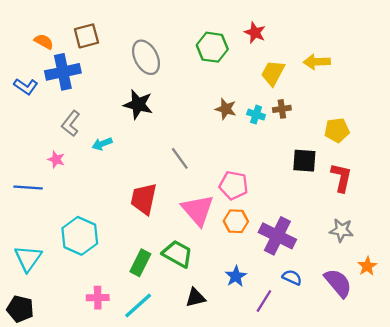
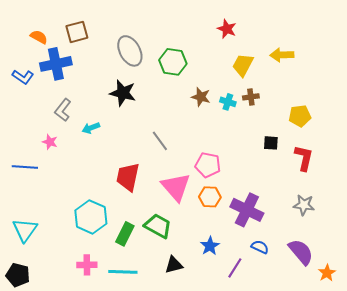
green hexagon: (212, 47) -> (173, 62), moved
black square: (304, 161) -> (271, 143), size x0.7
cyan hexagon: (80, 236) -> (91, 217), moved
orange star: (367, 266) -> (327, 273), moved
cyan line: (138, 305) -> (123, 272), turned 44

